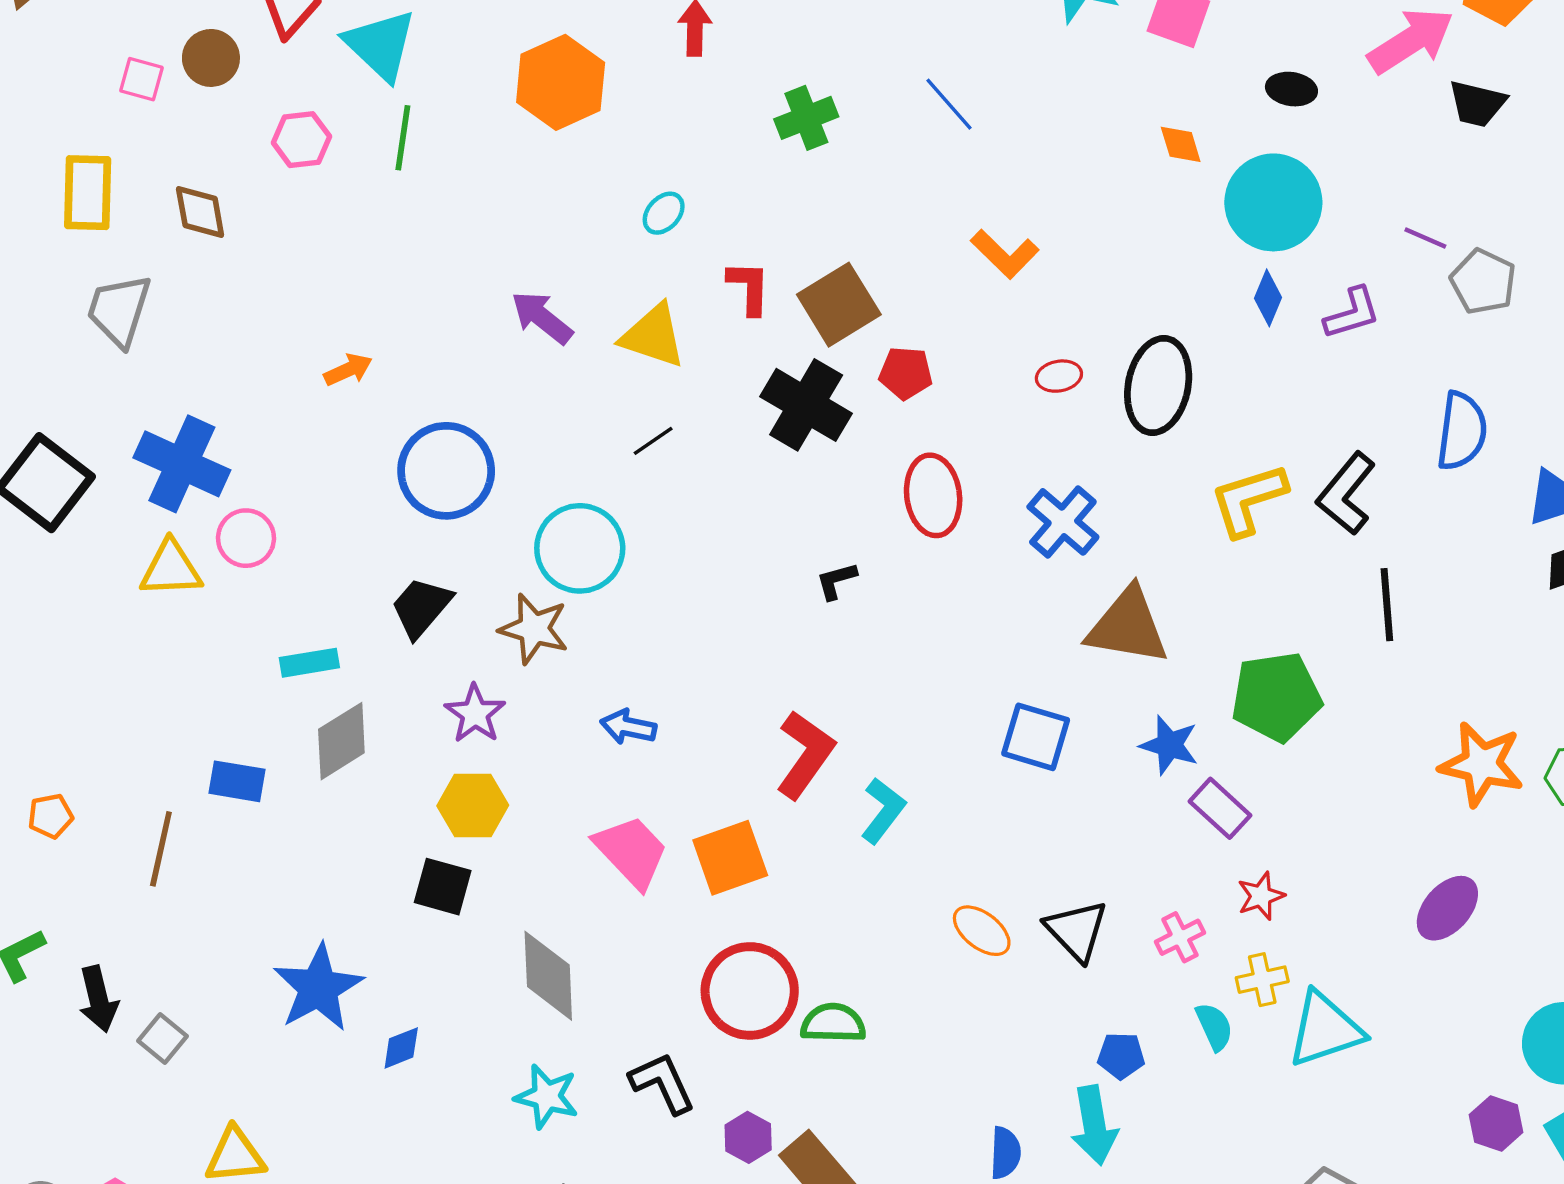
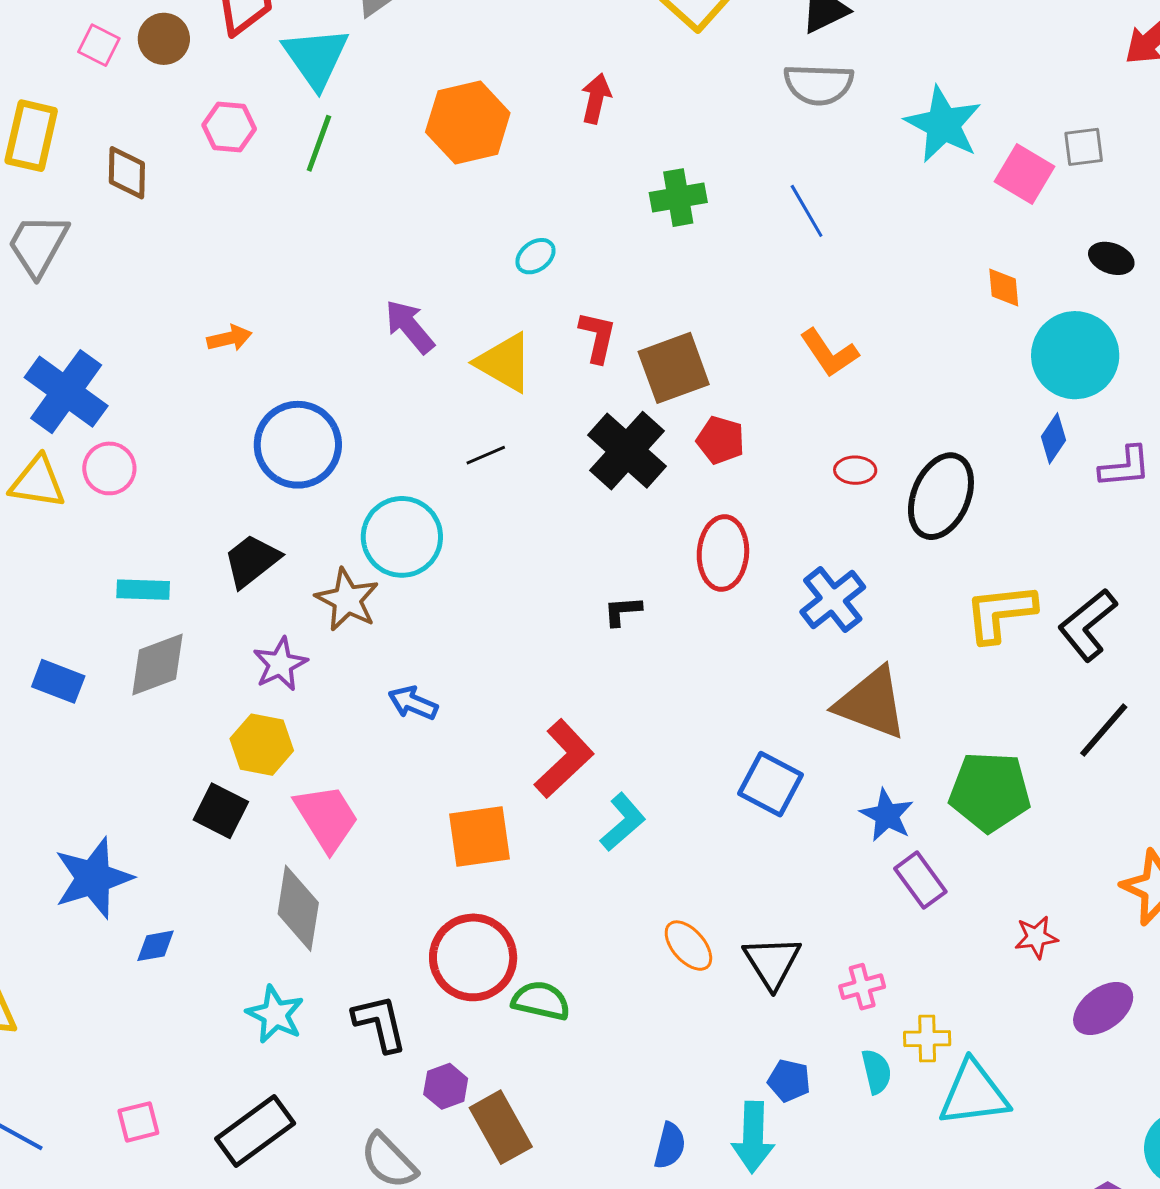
black line: (1387, 605) -> (1104, 730), turned 34
pink trapezoid: (631, 852) -> (327, 818), moved
red star: (1261, 896) -> (1036, 937), moved

